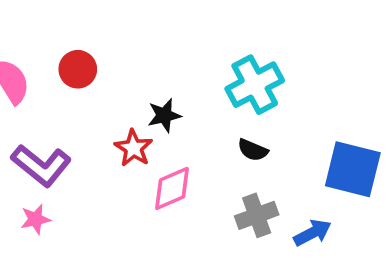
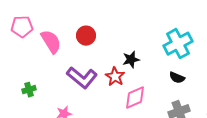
purple L-shape: (41, 165) -> (82, 78), moved

